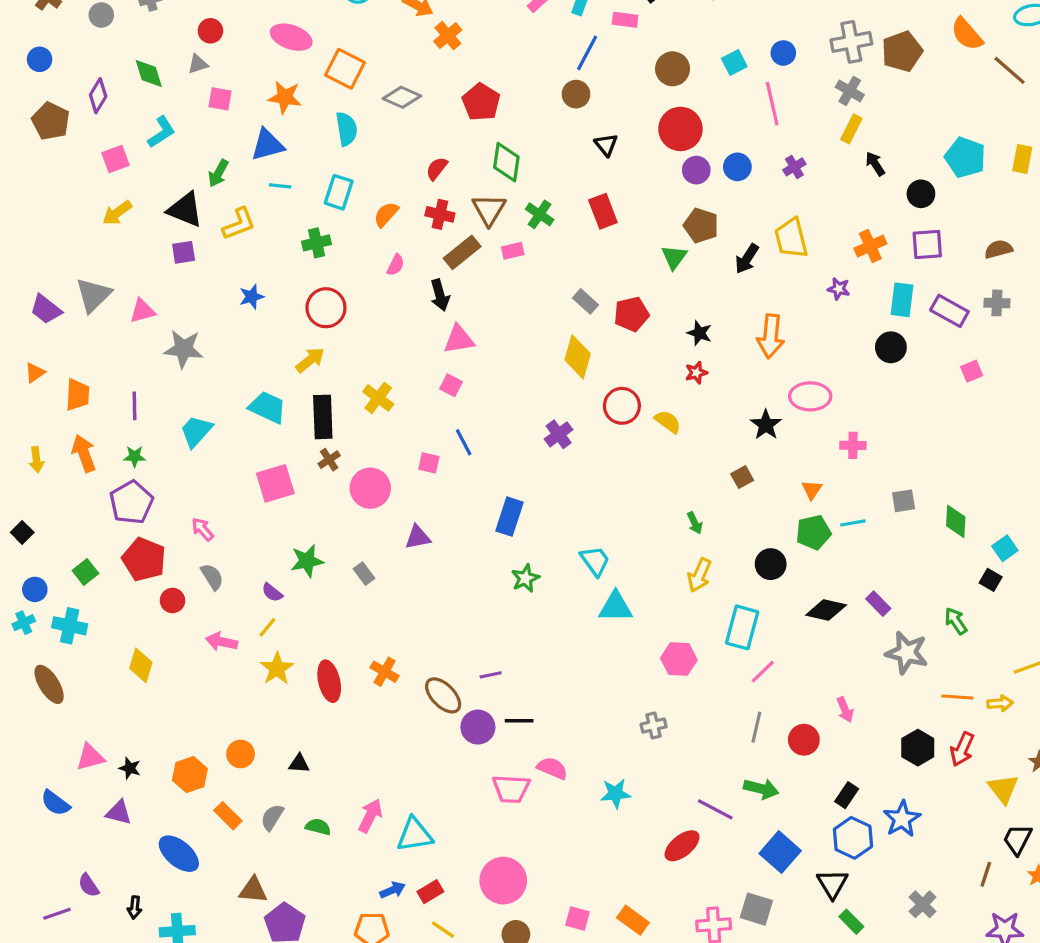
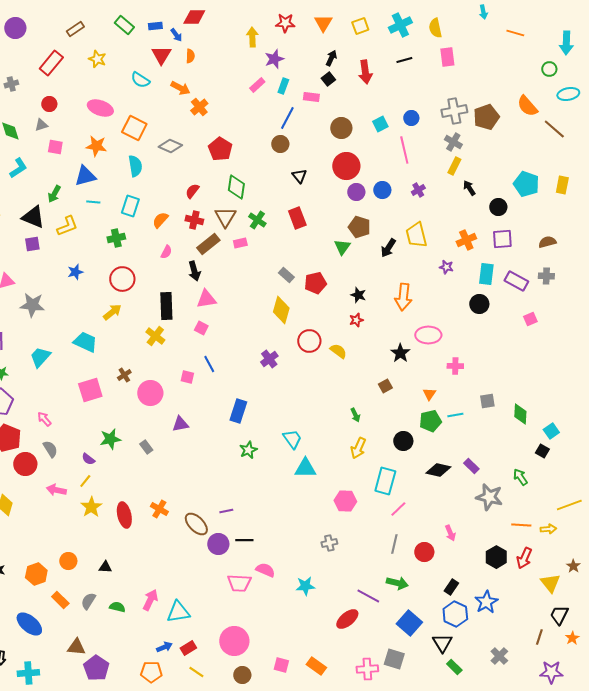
black rectangle: (323, 417) -> (166, 306), moved
red circle: (172, 600) -> (25, 464), size x1.5

